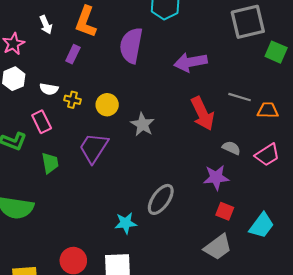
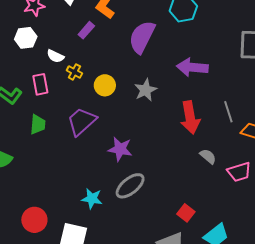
gray line: (240, 97) -> (228, 112), turned 40
gray star: (143, 124) -> (146, 90), moved
purple star: (216, 177) -> (120, 149), moved

